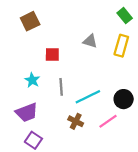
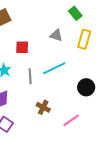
green rectangle: (125, 16) -> (75, 13), moved
cyan line: (88, 97) -> (54, 68), moved
pink line: (108, 121) -> (71, 120), moved

